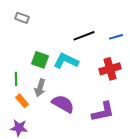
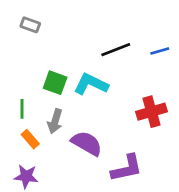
red cross: (110, 69) -> (152, 112), moved
purple L-shape: (103, 112) -> (127, 168), moved

